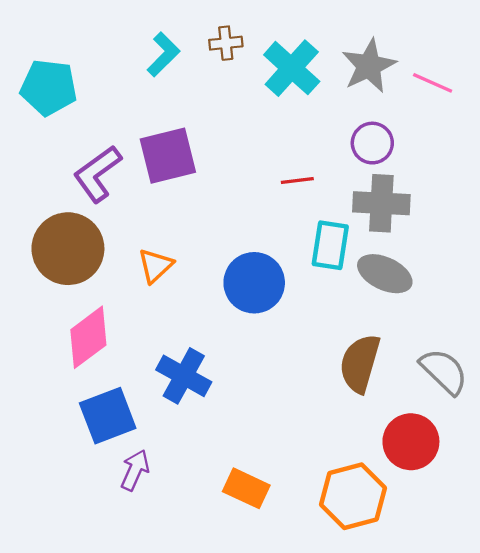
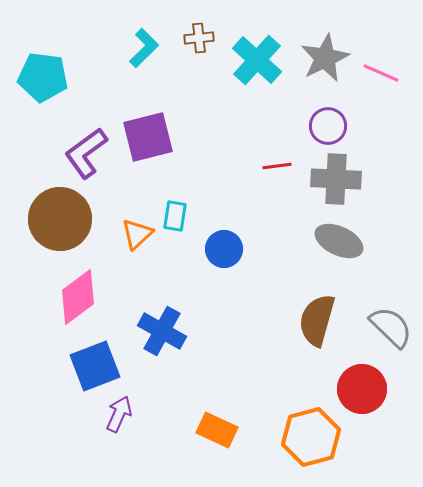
red line: (297, 181) -> (277, 166), moved
cyan rectangle: (330, 245) -> (175, 216), moved, size x0.7
blue circle: (254, 283) -> (224, 249), size x0.7

